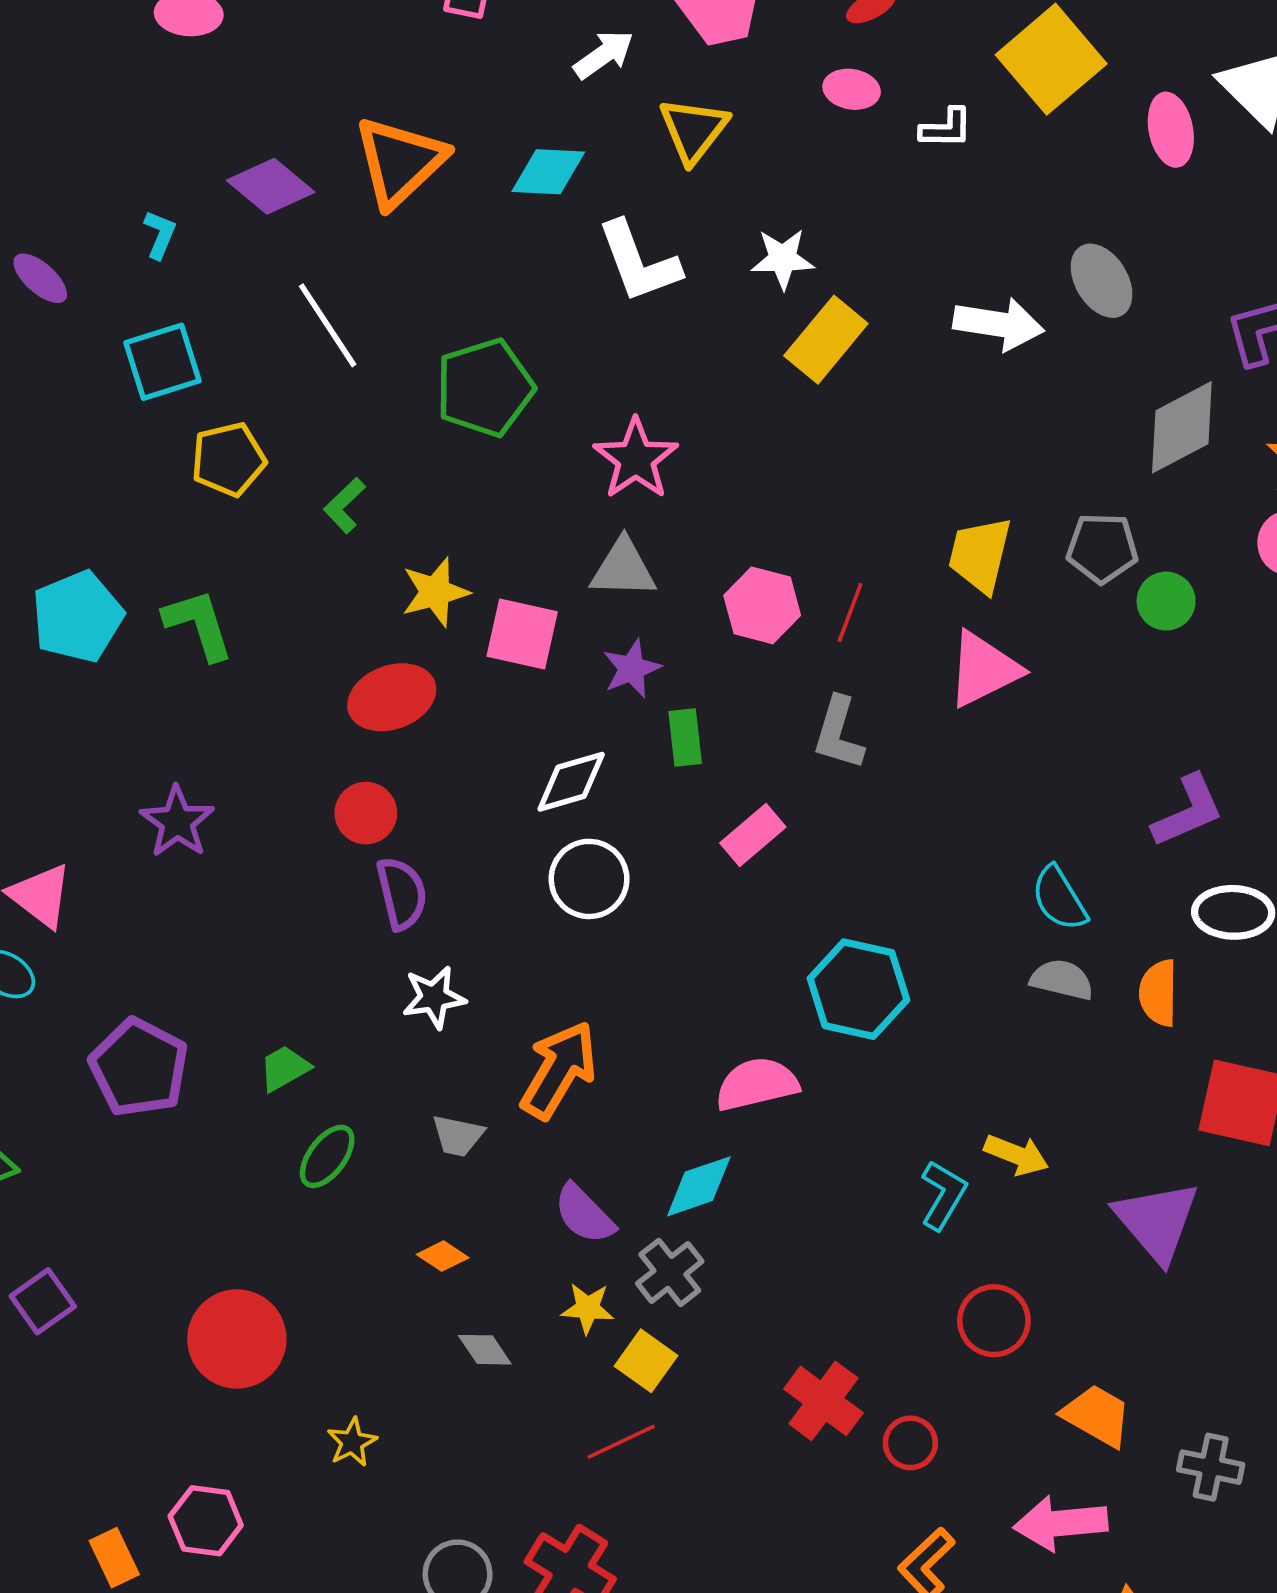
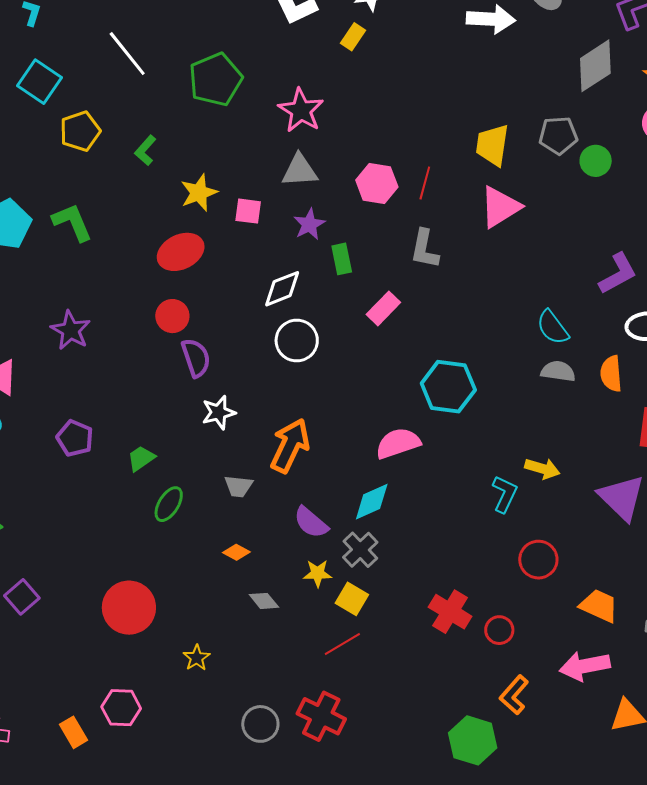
yellow rectangle: (826, 340) -> (353, 37), moved, size x0.6
cyan square: (163, 362) -> (40, 82), turned -33
pink square: (522, 634) -> (248, 211), size x0.7
purple pentagon: (139, 1068) -> (75, 438), moved, size x0.7

